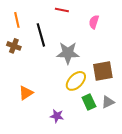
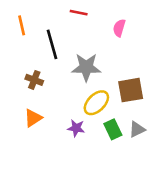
brown cross: (14, 46) -> (34, 80), moved
purple star: (57, 116) -> (76, 128), moved

